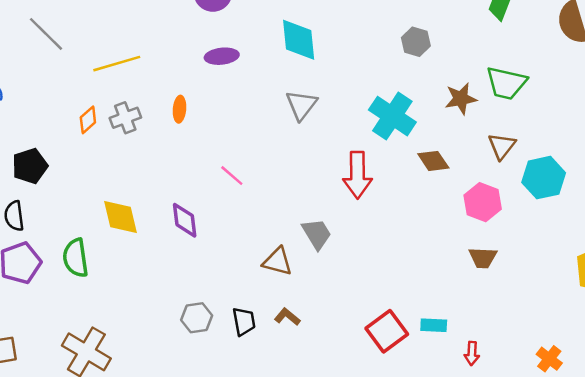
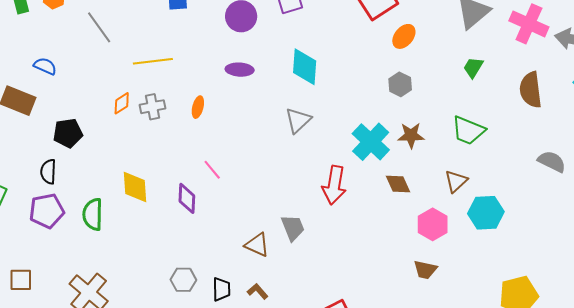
brown star: (461, 99) -> (411, 135), moved
pink line: (232, 176) -> (212, 170), moved

